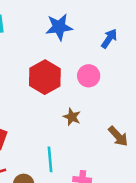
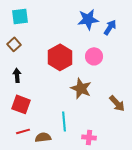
blue star: (59, 27) -> (88, 19), moved
brown star: (72, 117) -> (81, 88), size x1.5

